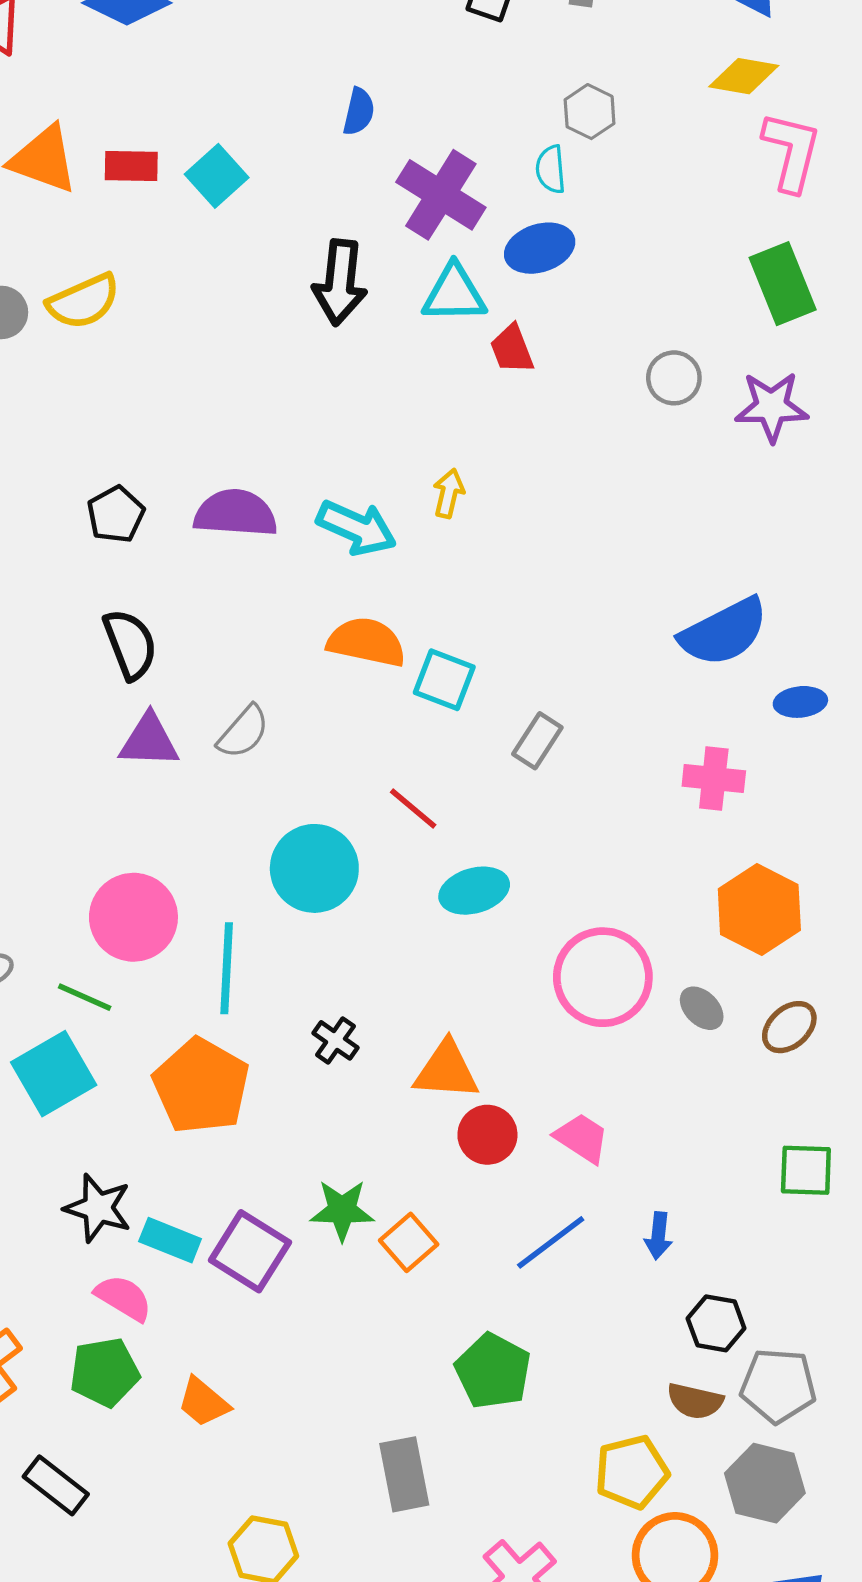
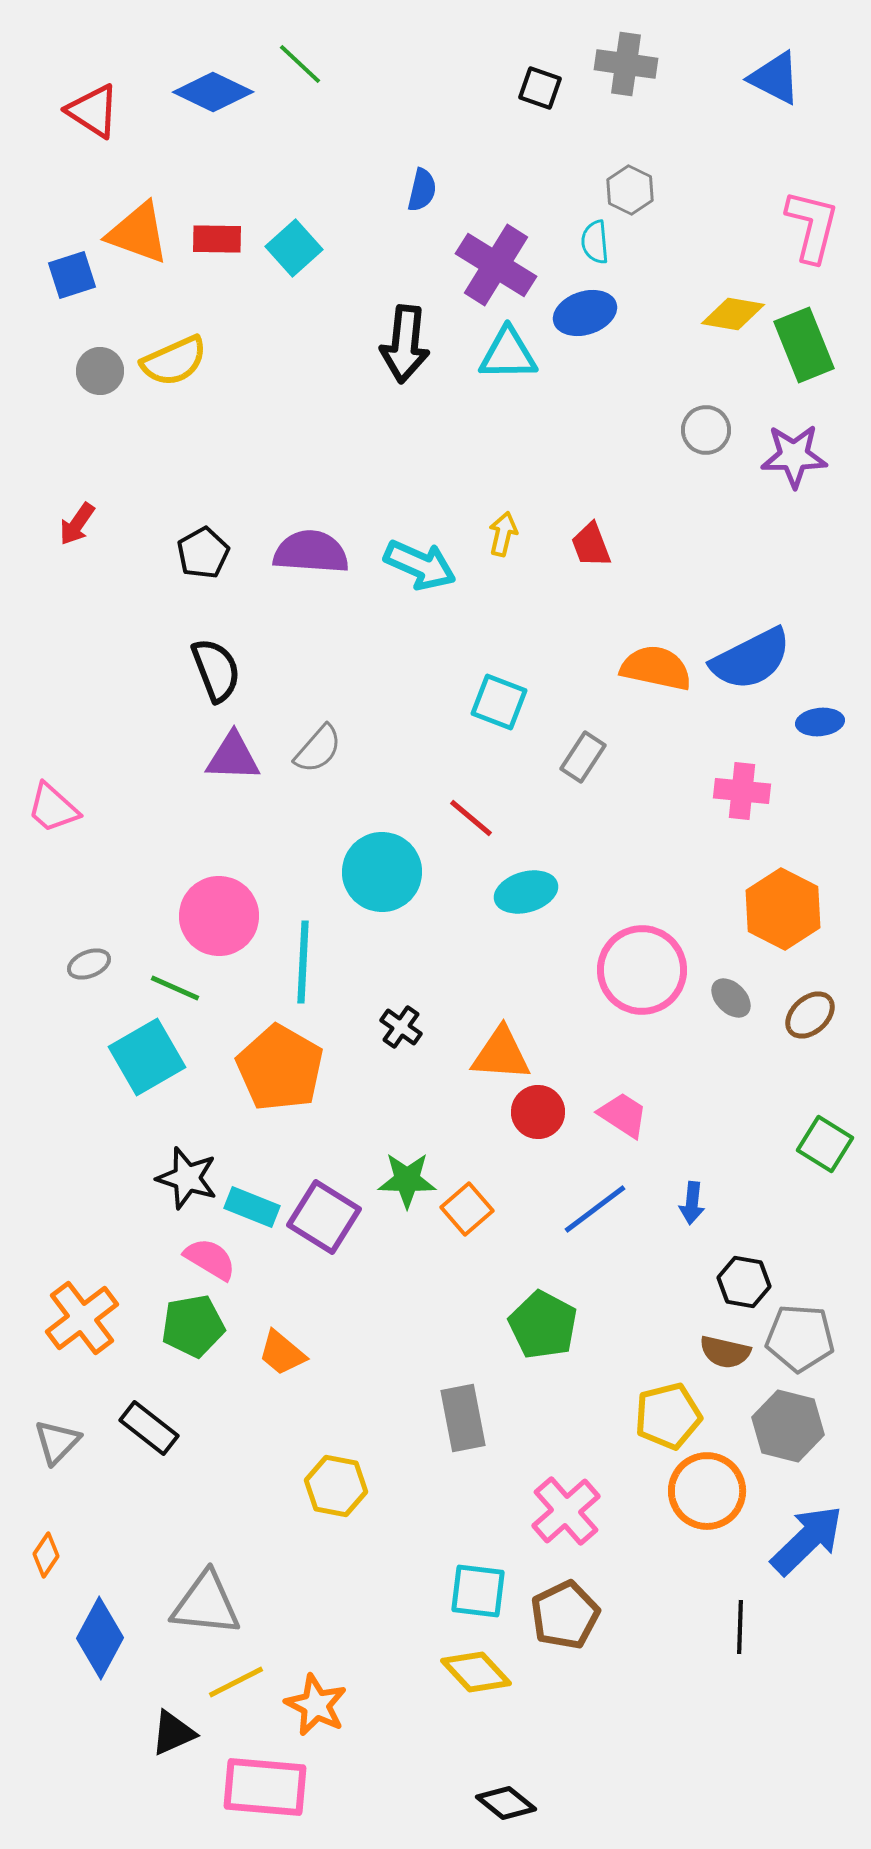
yellow diamond: (744, 76) -> (733, 314), moved
red trapezoid: (512, 349) -> (591, 545), moved
orange semicircle: (367, 642) -> (656, 668), moved
green square: (806, 1170) -> (825, 1144), turned 30

